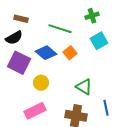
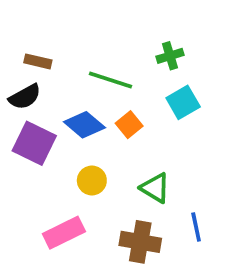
yellow circle: (41, 83) -> (92, 180), moved

